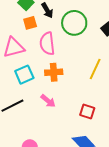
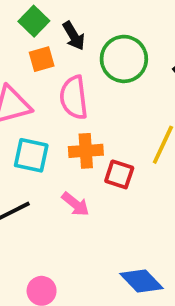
cyan square: (24, 75) -> (31, 155), turned 36
red square: (87, 111) -> (119, 174), moved

